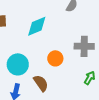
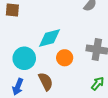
cyan diamond: (37, 26) -> (49, 38), moved

